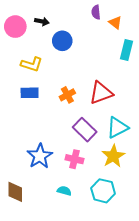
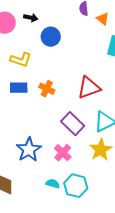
orange cross: (67, 95) -> (47, 89), moved, turned -35
pink cross: (74, 159) -> (63, 153), turned 30
cyan hexagon: (103, 191) -> (76, 186), moved

